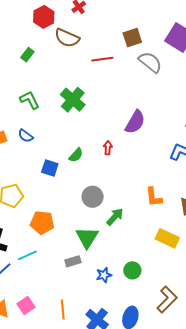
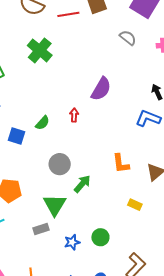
red line: (102, 59) -> (68, 14), moved
gray semicircle: (150, 62) -> (128, 38), moved, size x0.7
green cross: (73, 100) -> (40, 50), moved
yellow rectangle: (167, 238) -> (135, 205), size x0.6

